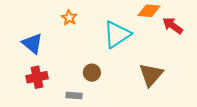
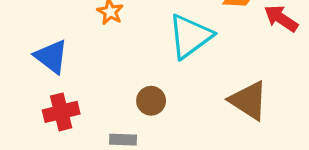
brown triangle: (151, 75) -> (249, 100), turned -36

